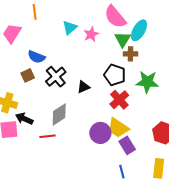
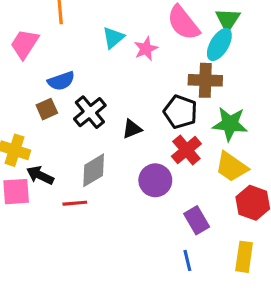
green triangle: (123, 39) -> (228, 20), moved
brown cross: (130, 54) -> (205, 80), size x1.5
blue semicircle: (36, 57) -> (61, 81), turned -42
yellow trapezoid: (118, 128) -> (232, 167), moved
purple circle: (100, 133) -> (155, 180), moved

